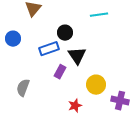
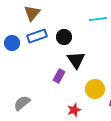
blue rectangle: (49, 49) -> (37, 36), moved
gray semicircle: (23, 88) -> (22, 103), moved, turned 30

